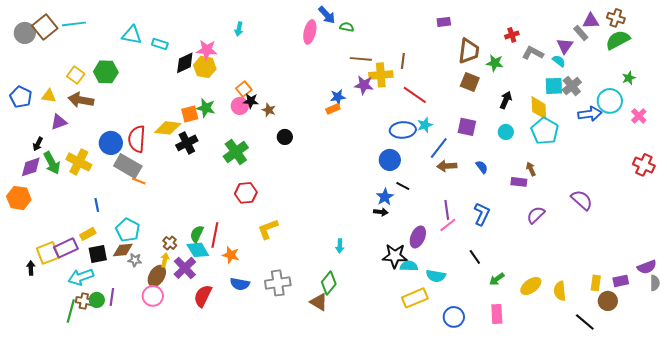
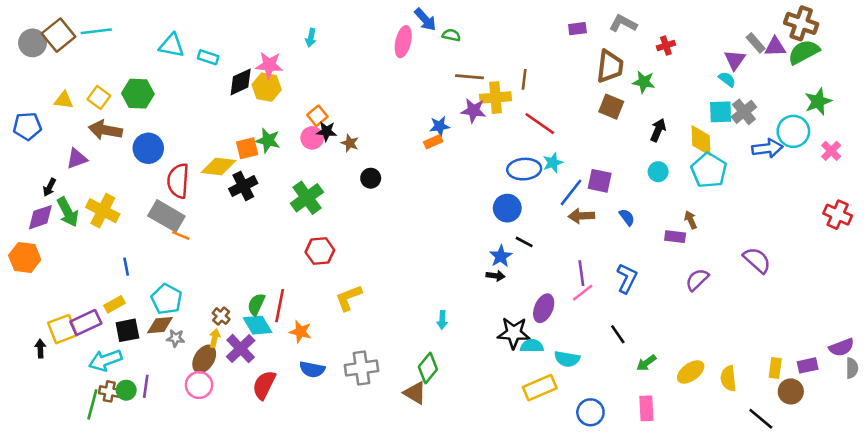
brown cross: (616, 18) -> (801, 23), size x1.4
purple triangle: (591, 21) -> (775, 47), moved
gray L-shape: (533, 53) -> (623, 23), moved
green star: (629, 78) -> (818, 101), size x1.5
yellow triangle: (49, 96) -> (64, 100), moved
blue pentagon: (21, 97) -> (27, 126), turned -30
purple square: (467, 127) -> (600, 181), moved
blue circle: (111, 143) -> (148, 148), moved

